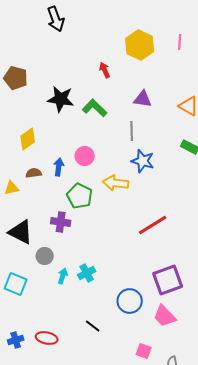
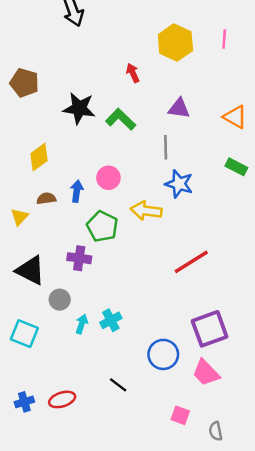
yellow triangle: (12, 188) -> (19, 217), turned -35
red ellipse: (47, 338) -> (62, 399), turned -30

